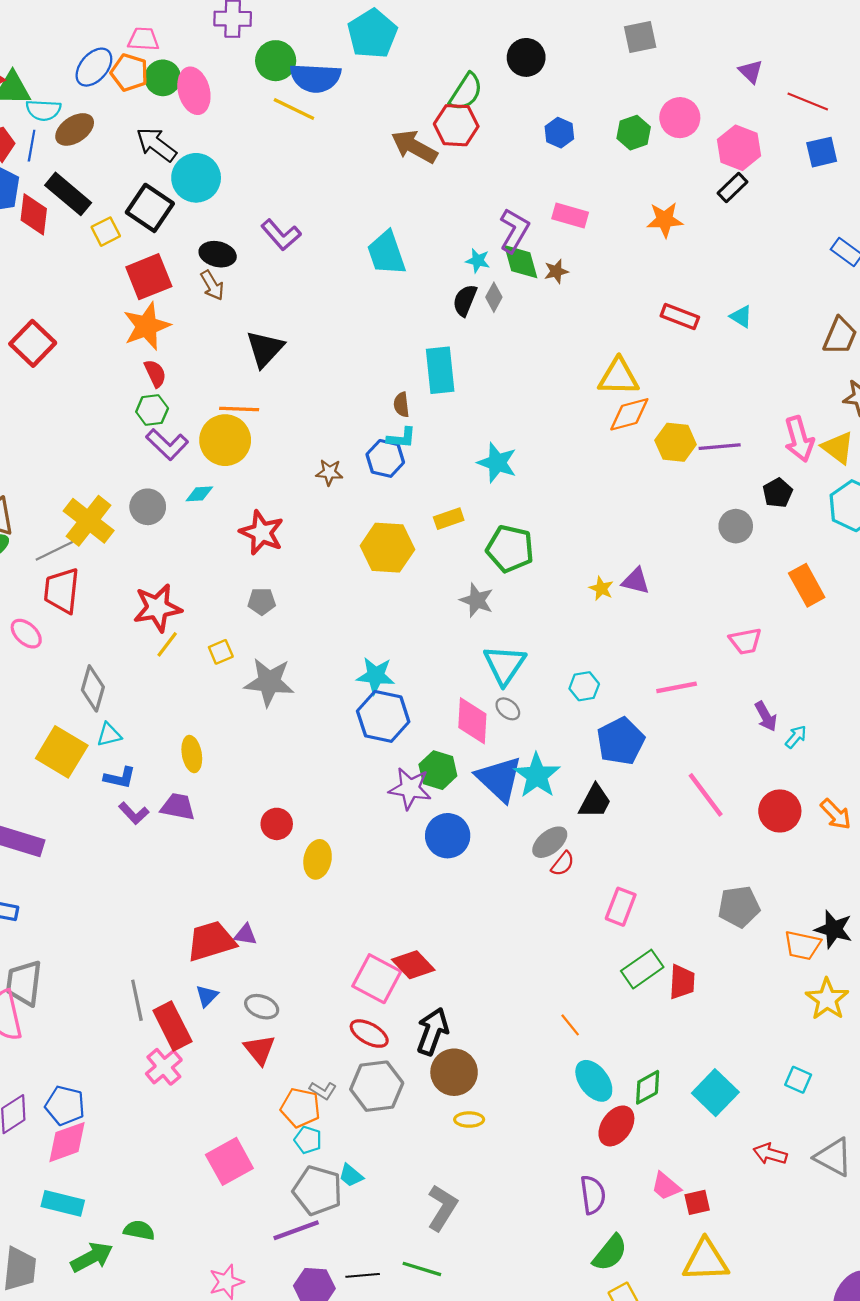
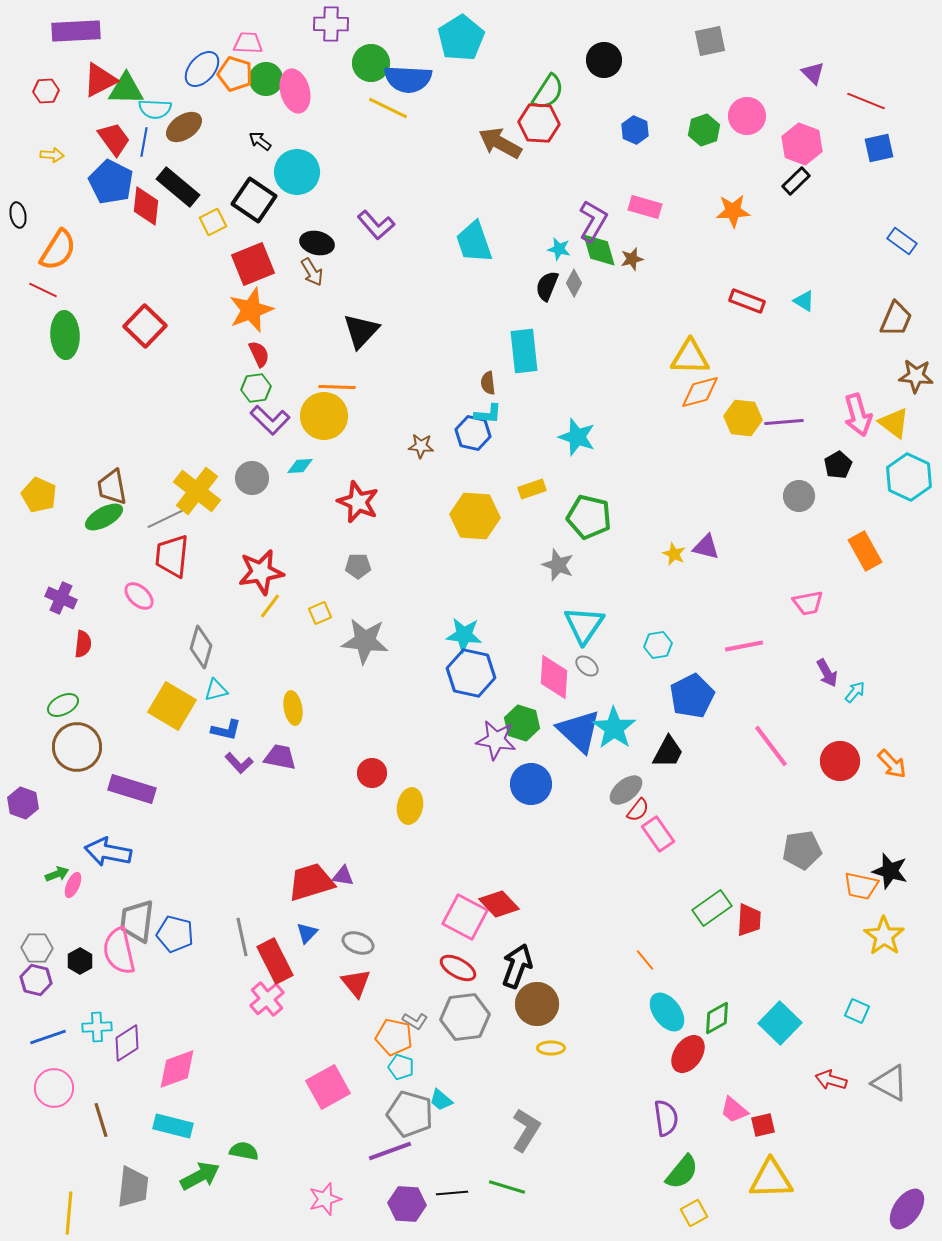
black arrow: (156, 144) -> (260, 141), size x0.6
pink rectangle: (621, 907) -> (658, 834), moved, turned -56
blue pentagon: (65, 1106) -> (175, 934), moved

